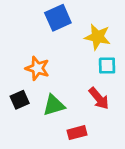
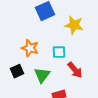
cyan square: (107, 66) -> (59, 52), moved
green triangle: (54, 105) -> (42, 75), turned -36

